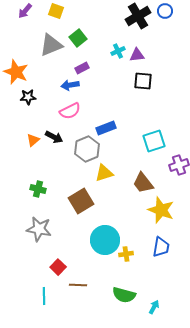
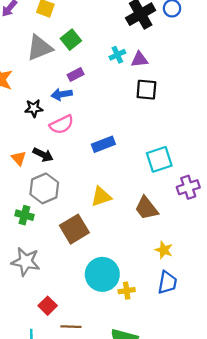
black star: (28, 97) -> (34, 108), moved
orange triangle: (33, 140) -> (19, 158), turned -32
gray hexagon: (87, 149) -> (44, 188), moved
yellow star: (161, 210) -> (164, 250), moved, size x0.6

